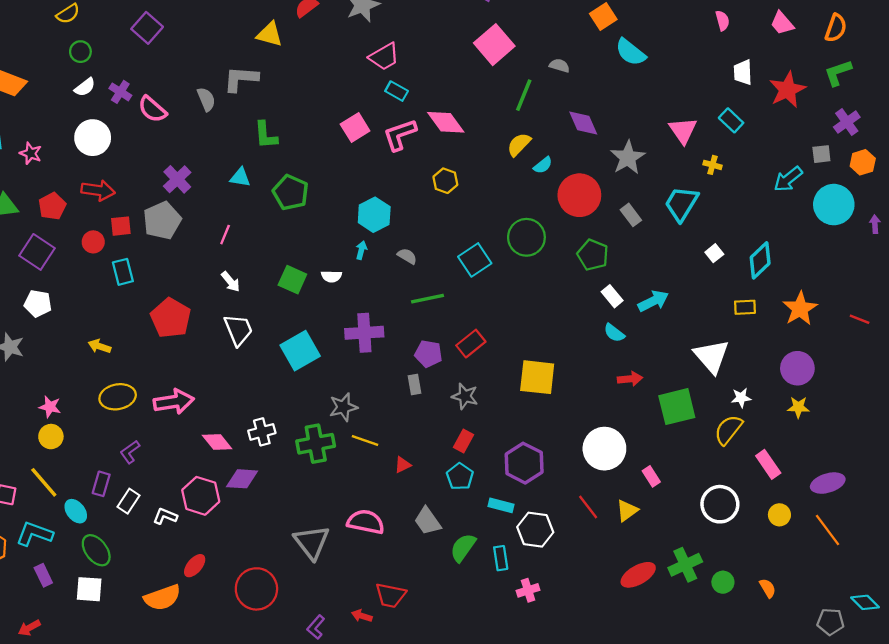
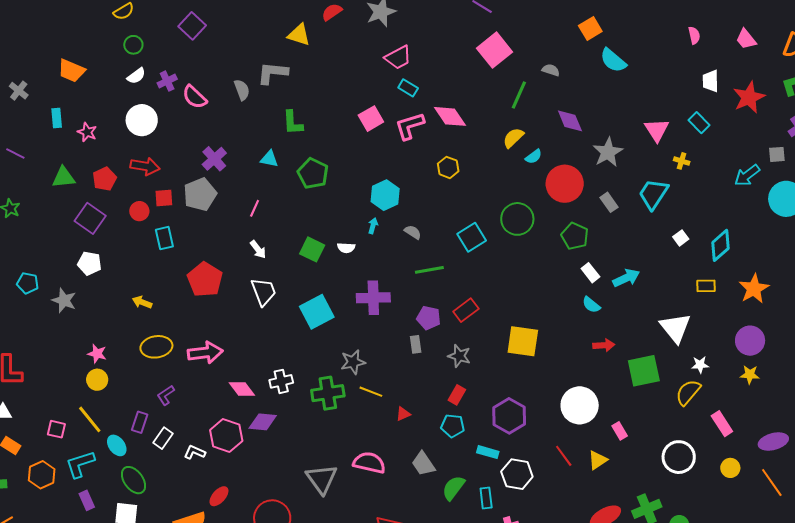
purple cross: (120, 92) -> (167, 81), turned 30
cyan pentagon: (460, 476) -> (453, 426), turned -30
cyan L-shape: (34, 534) -> (80, 464), turned -40

